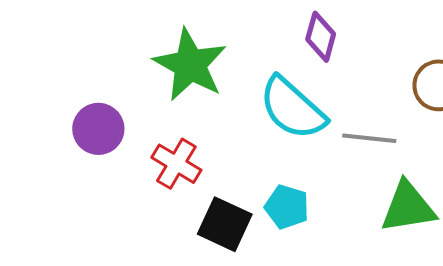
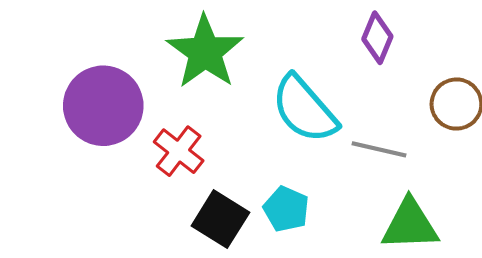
purple diamond: (321, 37) -> (377, 38), moved
purple circle: (98, 129) -> (103, 106), size x1.5

